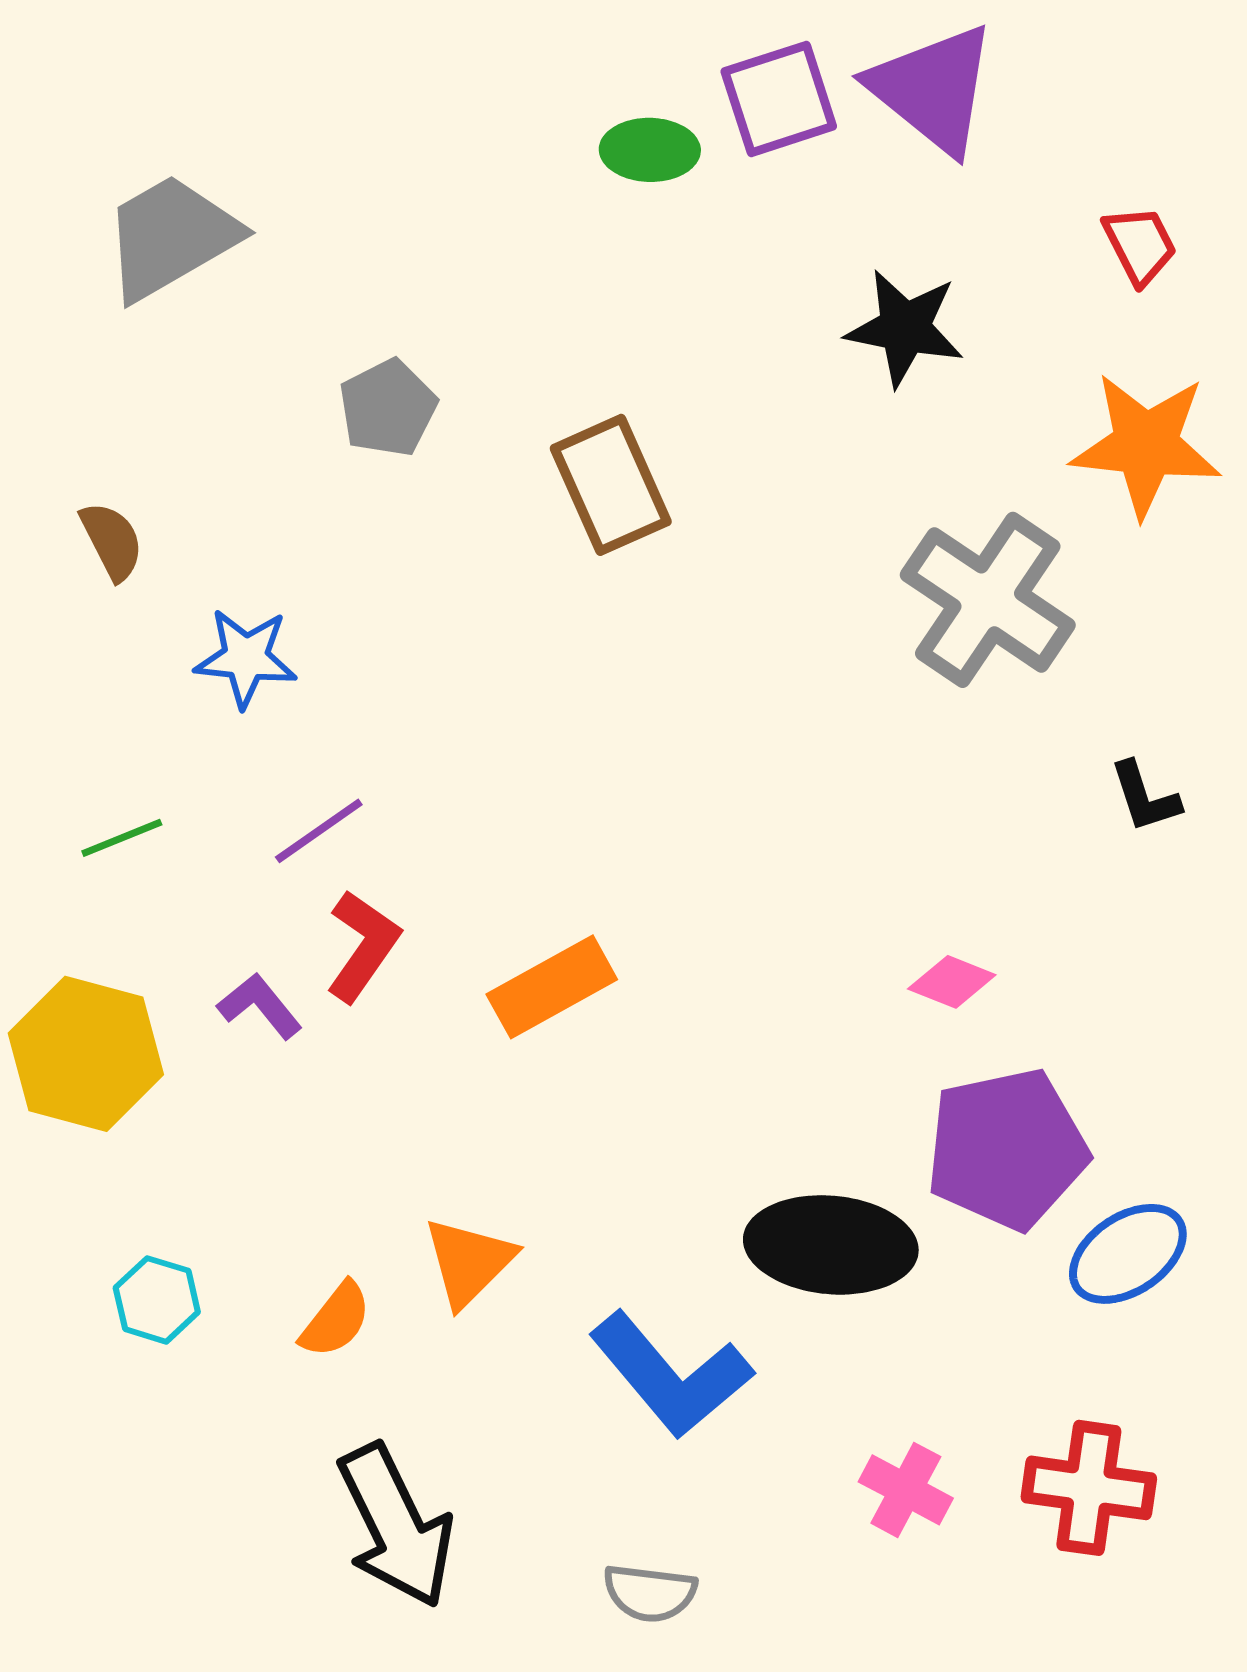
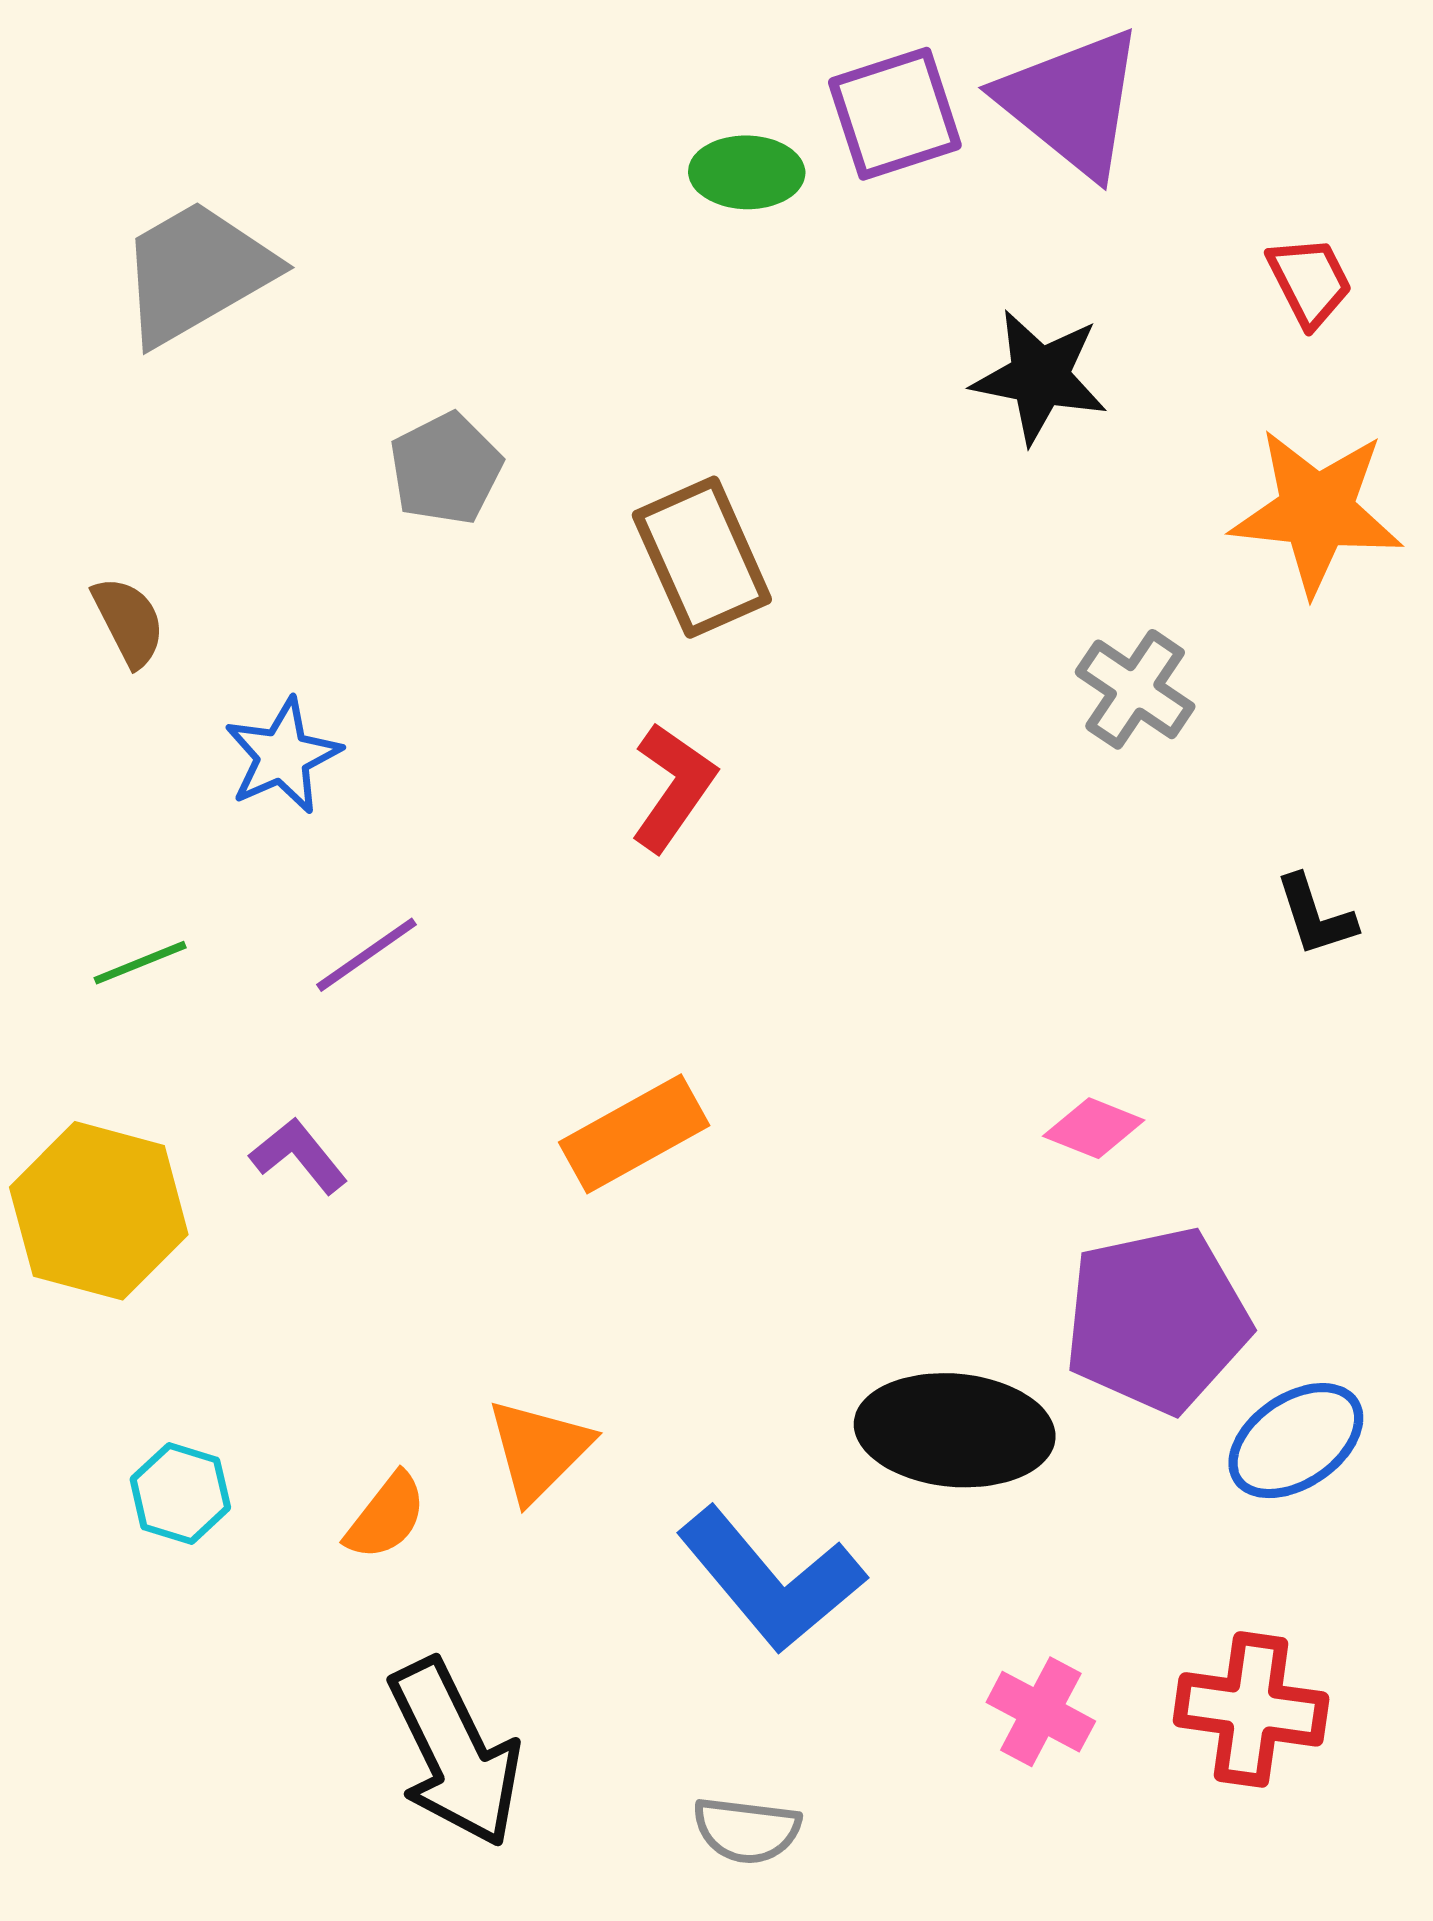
gray cross: (988, 600) -> (1135, 689), size x0.6
blue star: (246, 658) -> (283, 756), turned -30
red L-shape: (363, 946) -> (673, 787), moved

